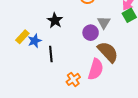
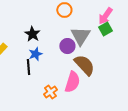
gray triangle: (104, 22) -> (80, 36), size x1.5
blue star: (35, 41) -> (35, 54), moved

